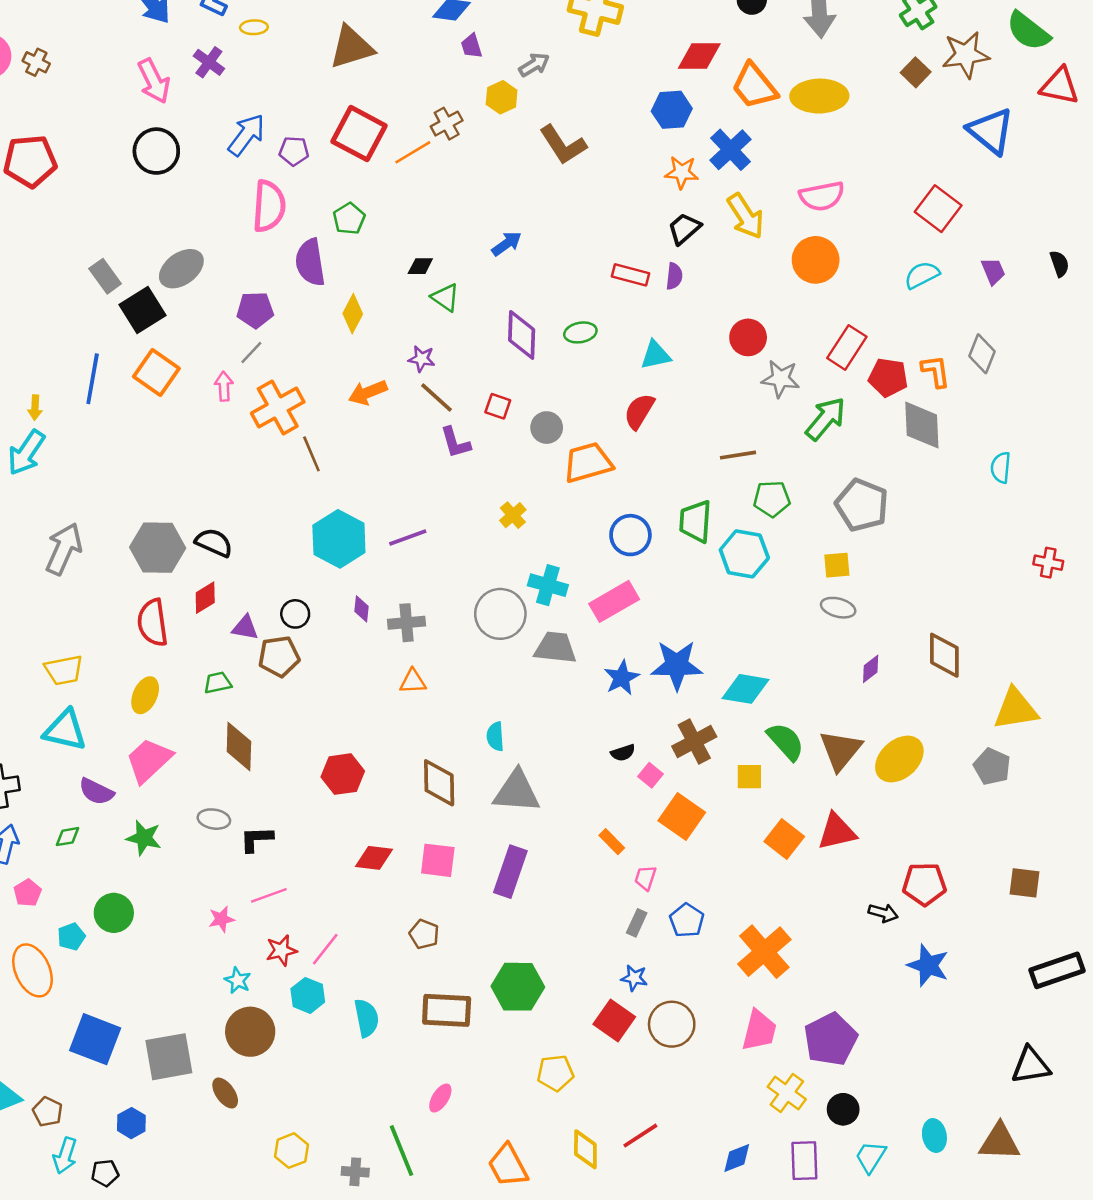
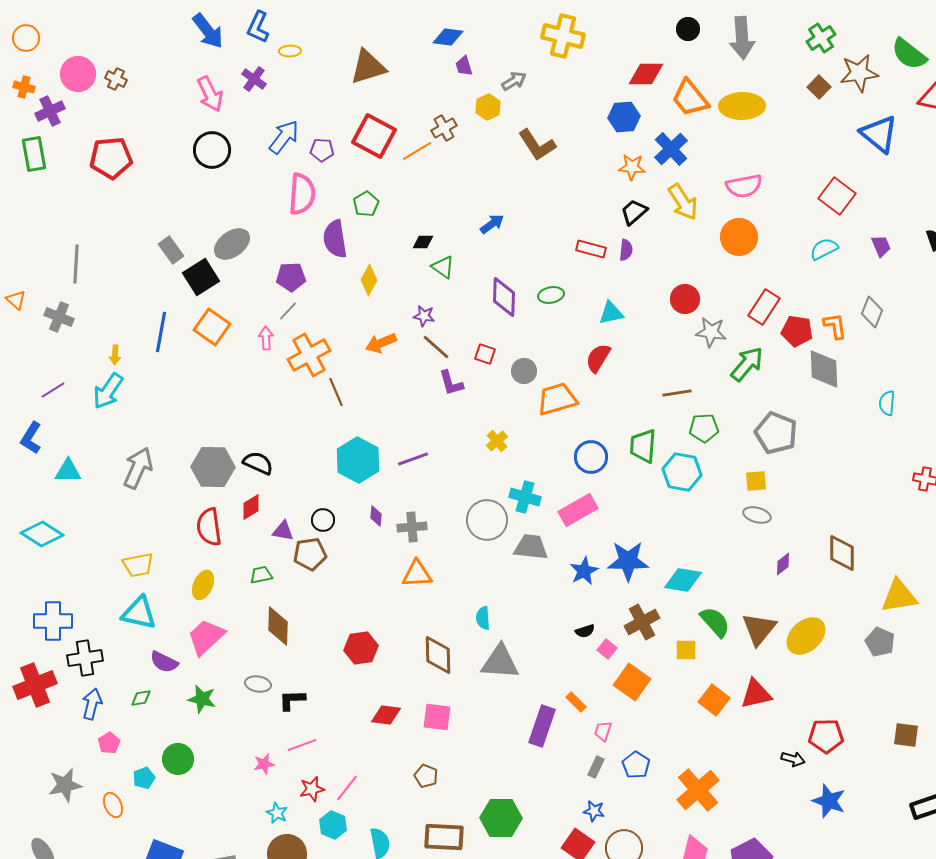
orange triangle: (413, 681) -> (417, 574), size x1.4
purple rectangle: (510, 872) -> (542, 726), moved
orange ellipse: (33, 970) -> (113, 805), size x0.6

